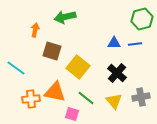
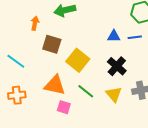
orange cross: (31, 99) -> (17, 95), moved
pink square: (72, 114) -> (64, 107), moved

